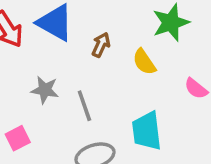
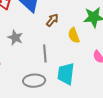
gray line: (84, 106) -> (45, 54), moved

